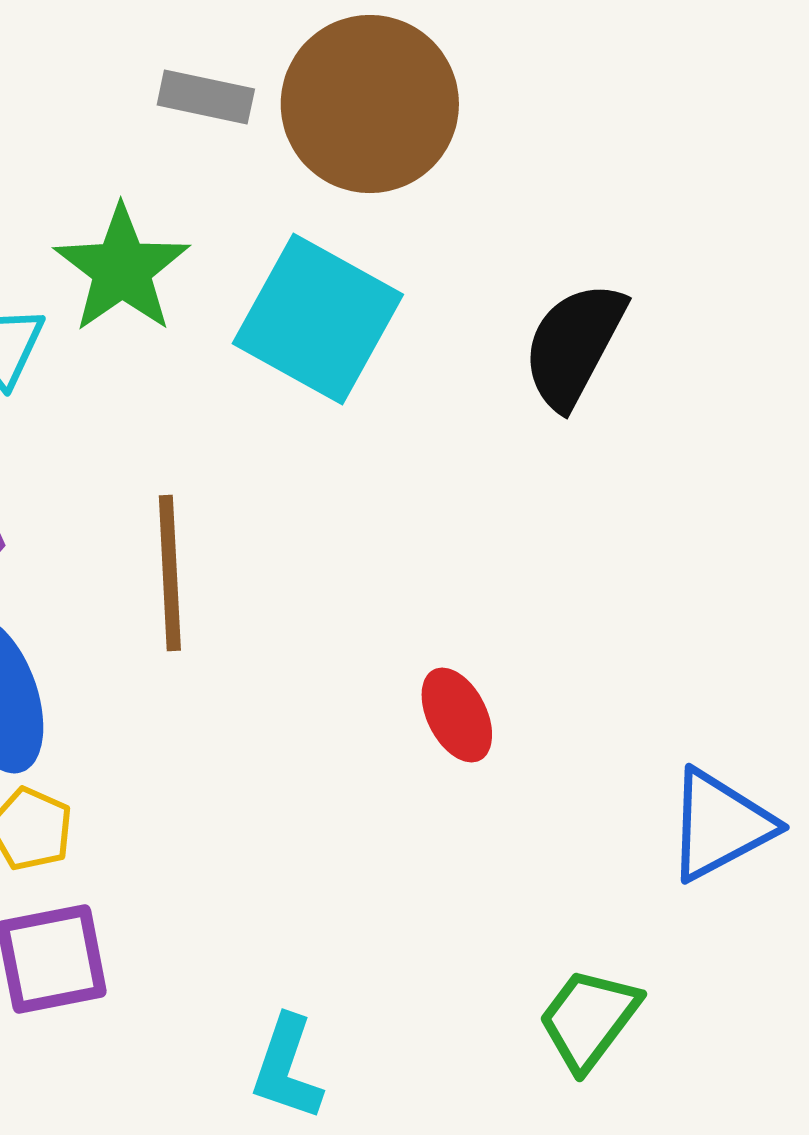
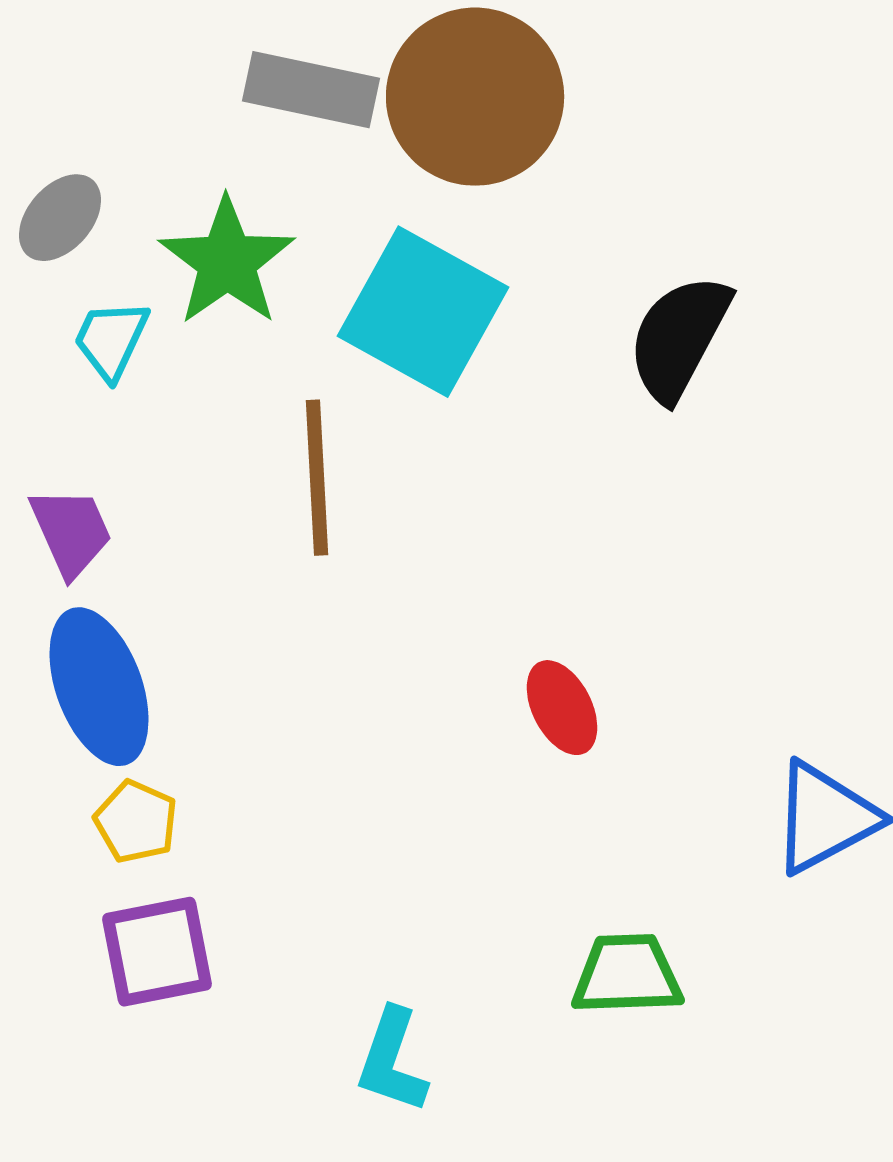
gray rectangle: (206, 97) -> (311, 90), size x1.4
brown line: (170, 573) -> (317, 478), moved
green trapezoid: (589, 1019) -> (627, 975), moved, turned 51

